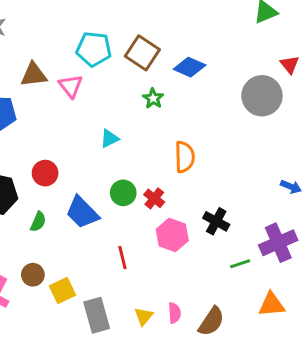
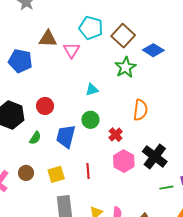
green star: (153, 98) -> (126, 67), size x1.5
green circle: (123, 193) -> (90, 120), moved
blue trapezoid: (82, 212) -> (66, 136), turned 50
black cross: (216, 221) -> (155, 157), size x1.4
yellow square: (62, 291) -> (56, 174), moved

